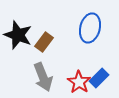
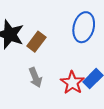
gray arrow: (43, 77) -> (35, 78), size x0.7

